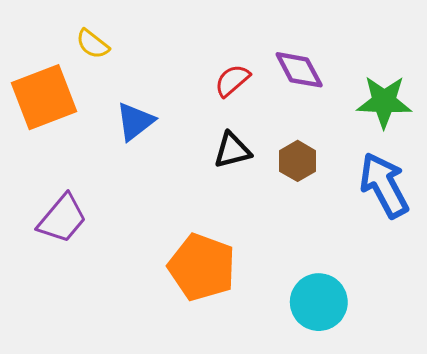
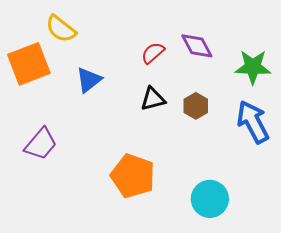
yellow semicircle: (93, 44) -> (61, 29), size x1.4

